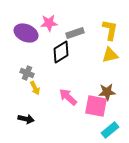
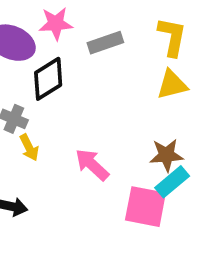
black diamond: (61, 52) -> (48, 79), moved
pink square: (96, 106) -> (145, 207), moved
cyan rectangle: (110, 130) -> (172, 182), moved

